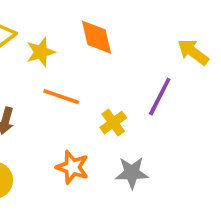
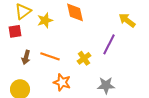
orange line: (61, 97) -> (50, 56), moved
gray star: (132, 173) -> (106, 85), moved

